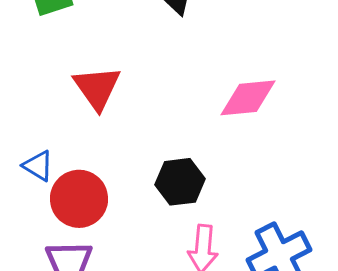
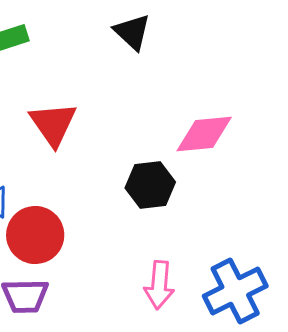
black hexagon: (180, 182) -> (150, 185), moved

